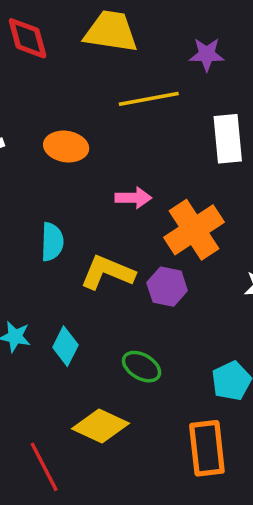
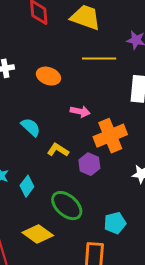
cyan semicircle: (52, 242) -> (31, 127), turned -60
yellow L-shape: (107, 272) -> (58, 150), size x0.7
green ellipse: (142, 367) -> (67, 206), size x1.5

